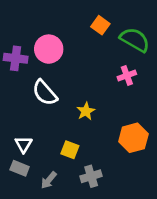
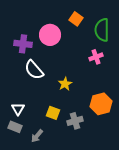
green semicircle: (135, 40) -> (102, 30), turned -120
pink circle: (49, 49) -> (50, 35), moved
purple cross: (16, 58) -> (23, 44), moved
gray cross: (91, 176) -> (75, 121), moved

